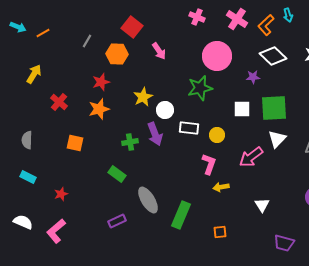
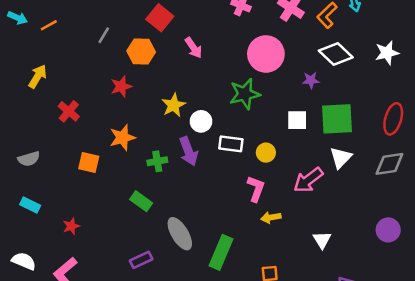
orange star: (99, 109) -> (122, 138), moved
gray semicircle: (27, 140) -> (29, 159), turned -108

